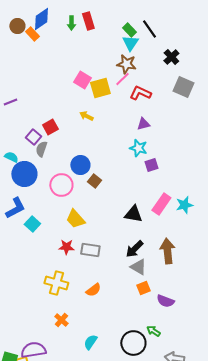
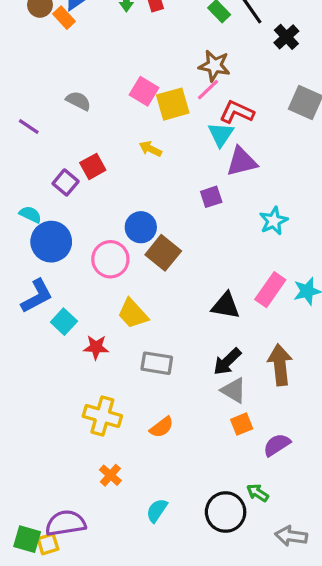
cyan triangle: (130, 43) -> (221, 134), moved
black cross: (171, 57) -> (286, 37), moved
purple line: (10, 102) -> (29, 126), turned 56
purple triangle: (143, 124) -> (242, 162), size x1.5
cyan star: (138, 148) -> (274, 221), moved, turned 30
gray semicircle: (41, 149) -> (78, 101), moved, turned 98
purple square: (151, 165) -> (211, 197), moved
brown square: (94, 181) -> (163, 253), size x1.5
red star: (66, 247) -> (96, 347), moved
purple semicircle: (165, 301) -> (277, 445), turned 126

